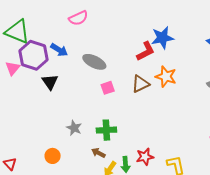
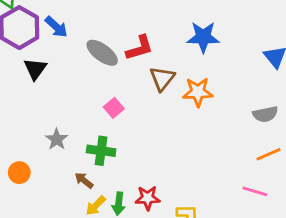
red L-shape: (146, 51) -> (140, 48), moved
orange star: (166, 77) -> (198, 92), turned -30
brown triangle: (140, 84) -> (162, 79), moved, turned -36
pink square: (108, 88) -> (114, 108), moved, turned -32

